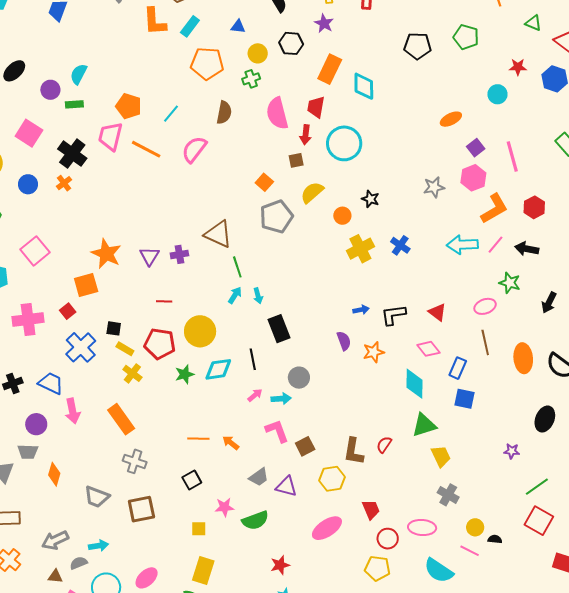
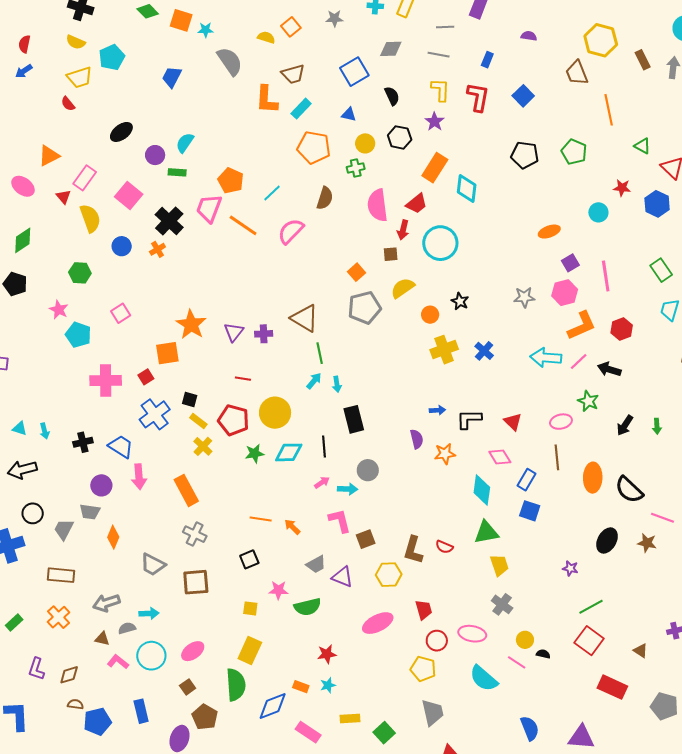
red trapezoid: (316, 107) -> (417, 204), turned -145
pink square: (35, 251) -> (121, 313), size x0.7
red semicircle: (384, 445) -> (444, 547), turned -108

